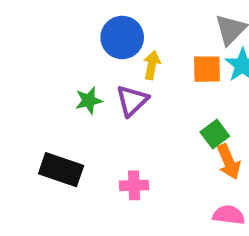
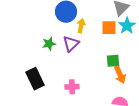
green square: (215, 134) -> (113, 61), turned 32
black rectangle: (61, 170) -> (35, 79), turned 45

